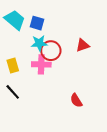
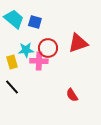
cyan star: (39, 43) -> (26, 50), moved
red triangle: (83, 45) -> (78, 43), size x1.5

